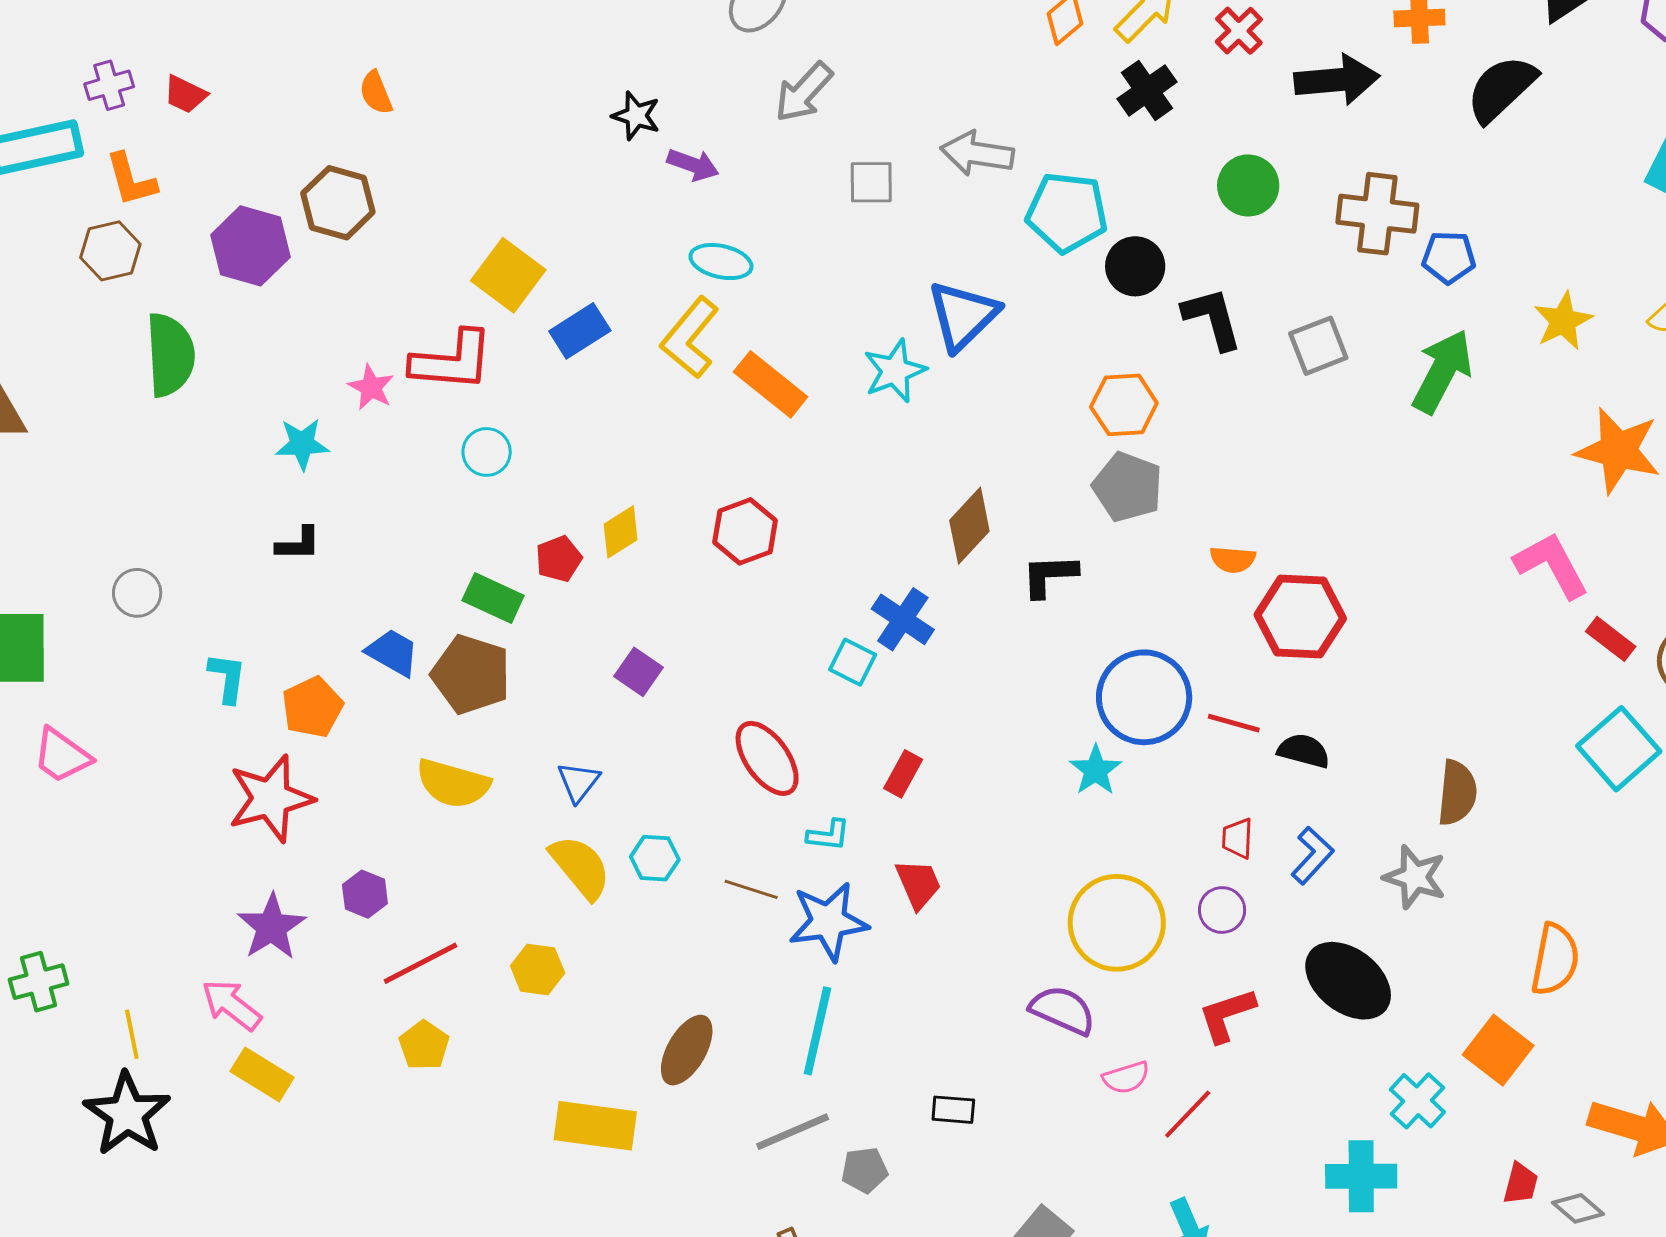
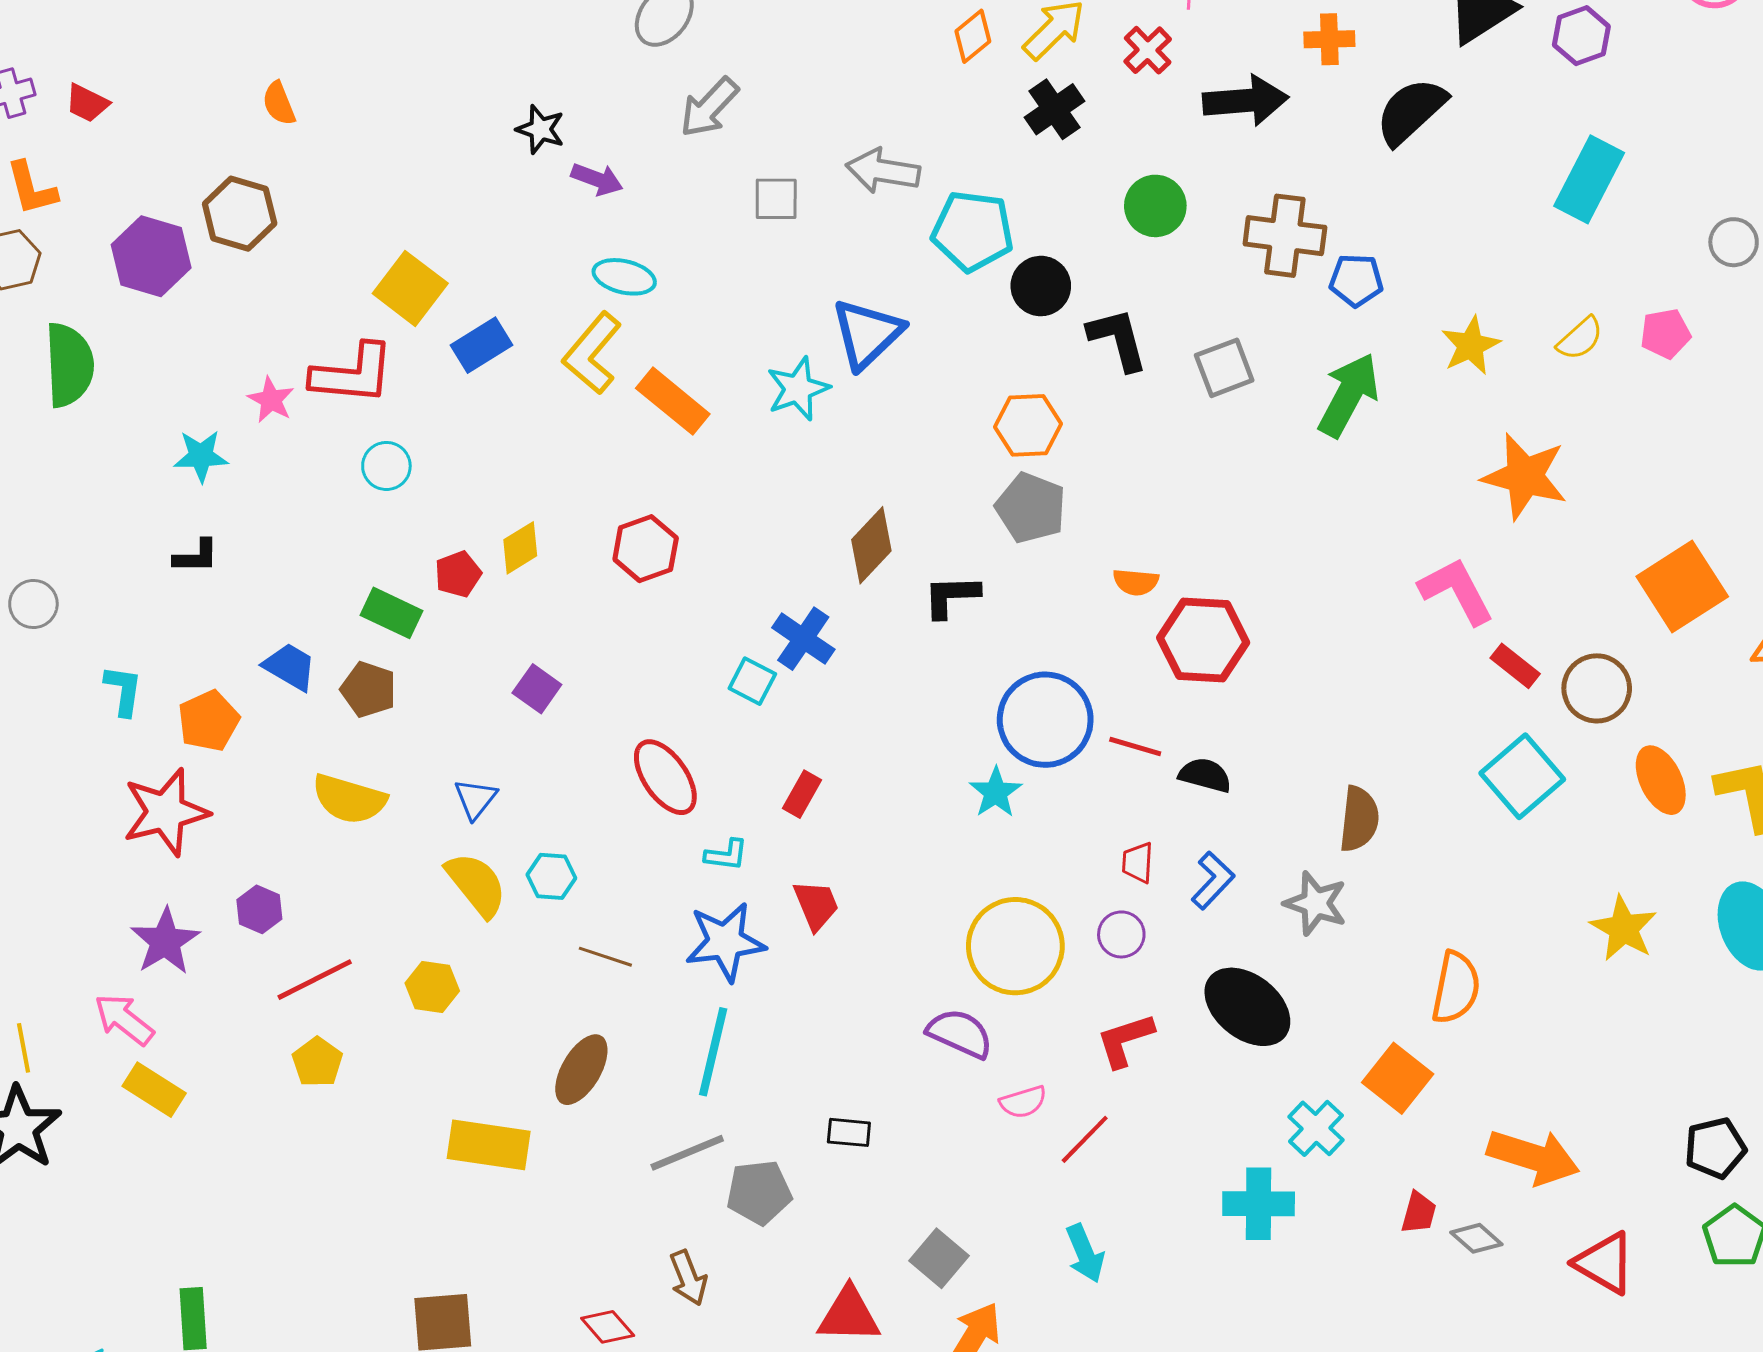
brown pentagon: (471, 674) -> (368, 689), size x0.7
brown line: (751, 889) -> (605, 957), moved
gray pentagon: (865, 1170) -> (759, 1192), size x1.4

